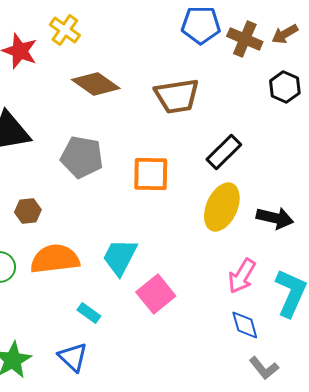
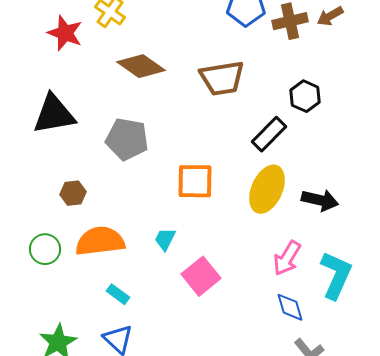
brown cross: (245, 39) -> (290, 21), turned -36
black hexagon: (285, 87) -> (305, 96), moved
orange square: (151, 174) -> (195, 181), moved
cyan trapezoid: (120, 257) -> (165, 239), size x0.6
cyan rectangle: (89, 313) -> (118, 294), moved

